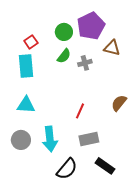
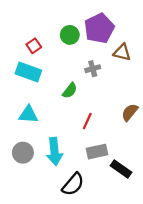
green semicircle: (64, 56) -> (70, 90), moved
cyan rectangle: (26, 66) -> (28, 72), turned -65
black rectangle: (105, 166) -> (121, 169), moved

